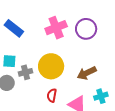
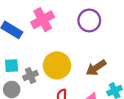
pink cross: (56, 28) -> (43, 20), moved

